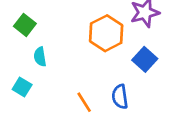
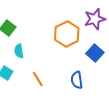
orange line: (84, 102) -> (38, 79), moved

